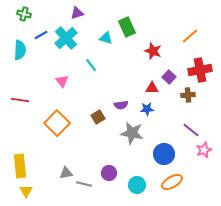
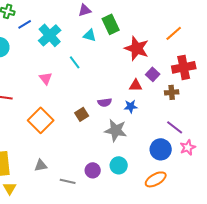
purple triangle: (77, 13) -> (85, 10), moved
blue line: (41, 35) -> (25, 24), moved
red star: (153, 51) -> (137, 48), size x1.4
blue circle: (164, 154) -> (161, 149), moved
gray triangle: (66, 173) -> (41, 165), moved
cyan circle: (137, 185) -> (119, 165), moved

